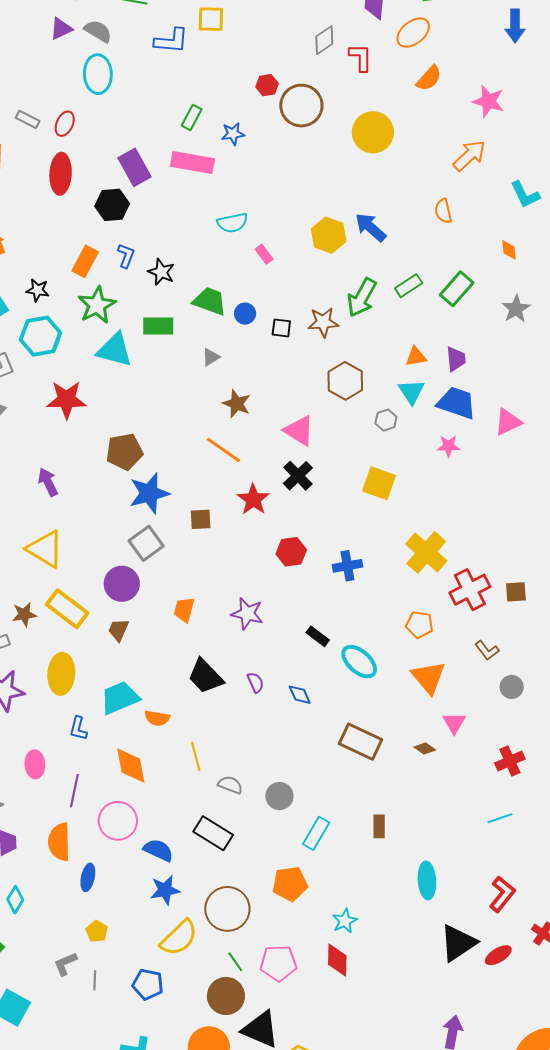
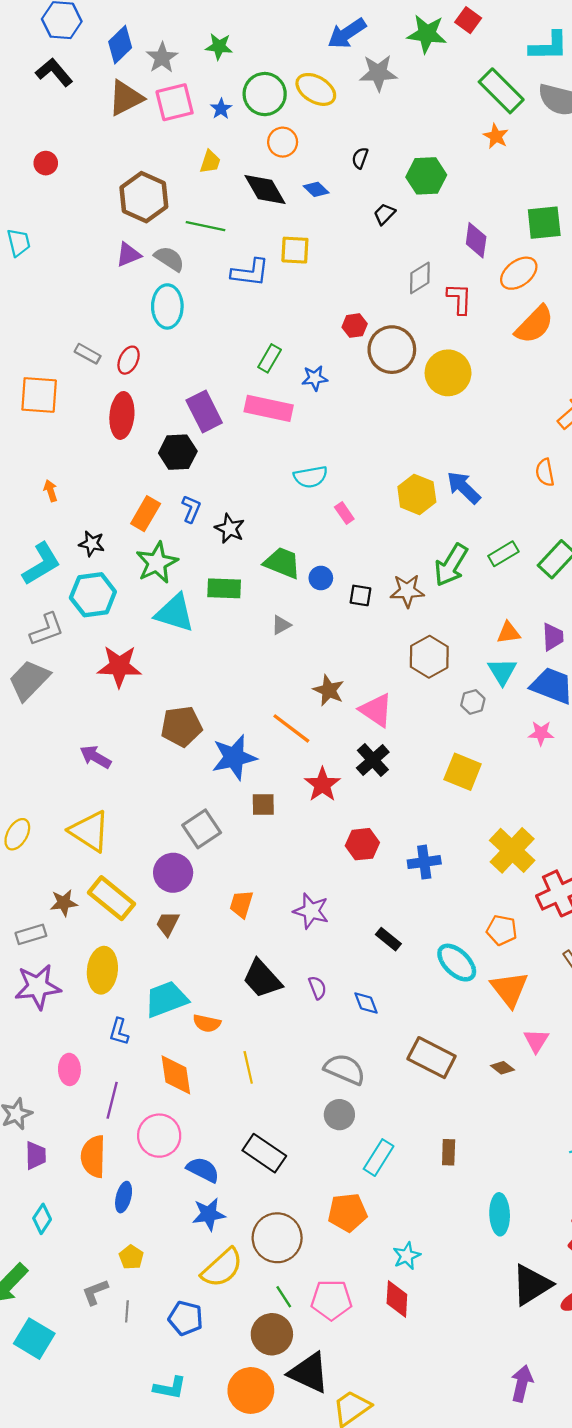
orange semicircle: (429, 78) -> (534, 325), size x1.4
yellow circle: (373, 132) -> (448, 373), moved
brown star: (237, 404) -> (329, 690), moved
purple arrow: (48, 482) -> (95, 757), turned -36
blue star: (149, 493) -> (234, 757), moved
cyan ellipse: (359, 662) -> (457, 963), moved
gray semicircle: (230, 785) -> (345, 1069), moved, size x1.5

